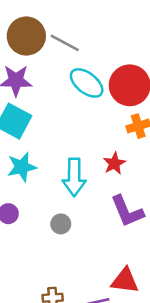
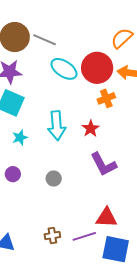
cyan star: (22, 167) -> (20, 137), size x0.7
cyan arrow: (74, 177) -> (57, 126), moved

